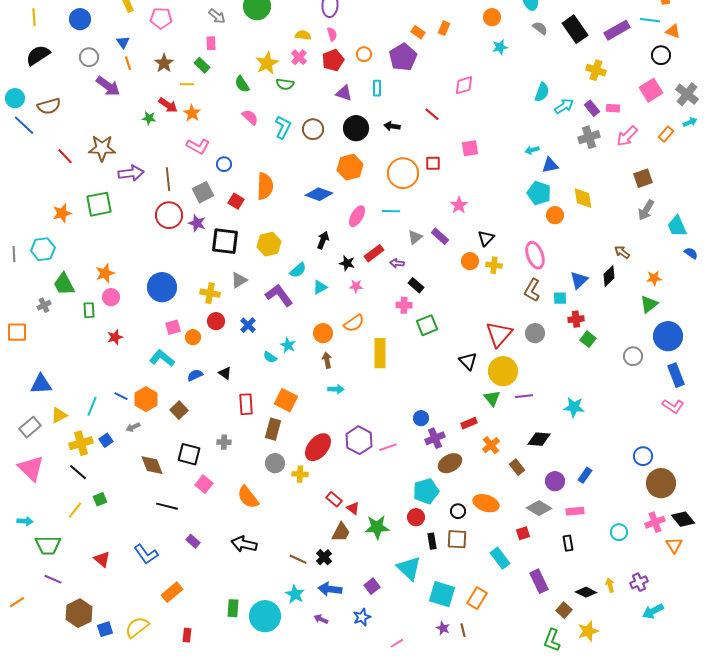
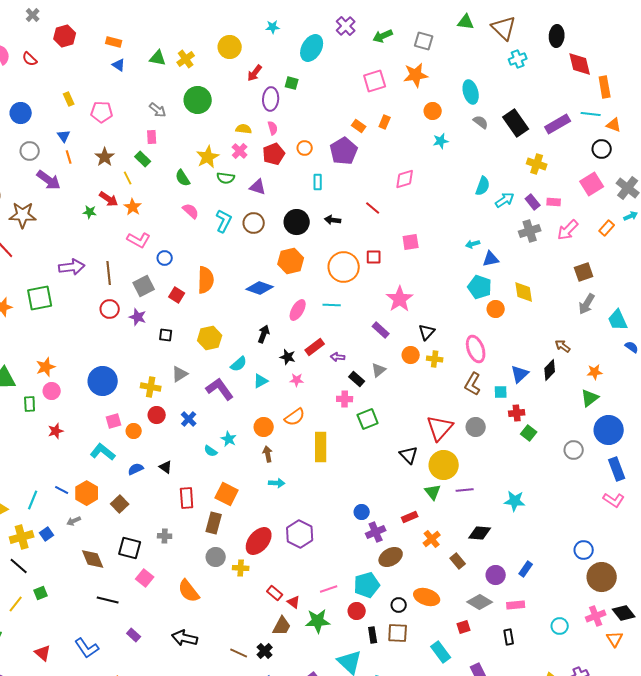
yellow line: (187, 84) -> (128, 178), turned 64
purple triangle: (344, 93) -> (258, 187), moved
brown star: (102, 148) -> (23, 215), moved
pink star: (459, 205) -> (400, 299), size x1.5
red circle: (169, 215) -> (110, 309), size x0.7
gray triangle: (415, 237) -> (379, 370), moved
black square: (225, 241) -> (166, 335), size x0.5
pink line: (388, 447) -> (329, 589), moved

